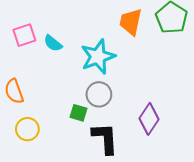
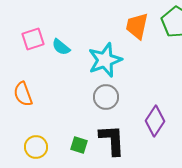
green square: (78, 113) -> (79, 145), moved
yellow circle: (27, 129) -> (36, 147), moved

